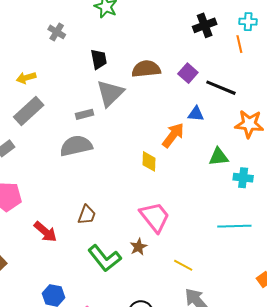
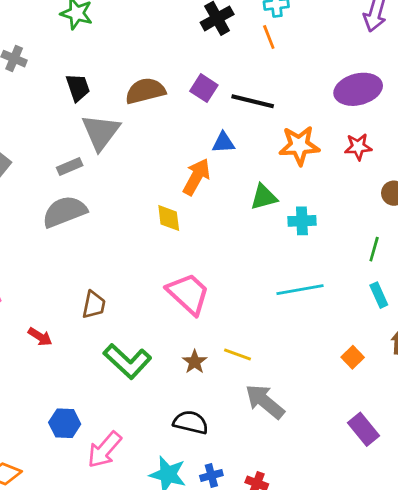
red arrow: (45, 232) -> (40, 337), size x0.7
brown star: (138, 247) -> (195, 362), moved

